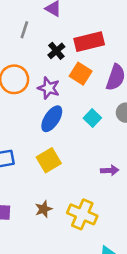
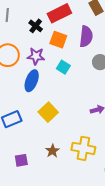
cyan square: (92, 118) -> (63, 67), moved
blue ellipse: (52, 119) -> (32, 81), moved

